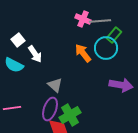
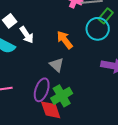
orange arrow: (83, 53) -> (65, 40), moved
gray triangle: (55, 85) -> (57, 65), moved

